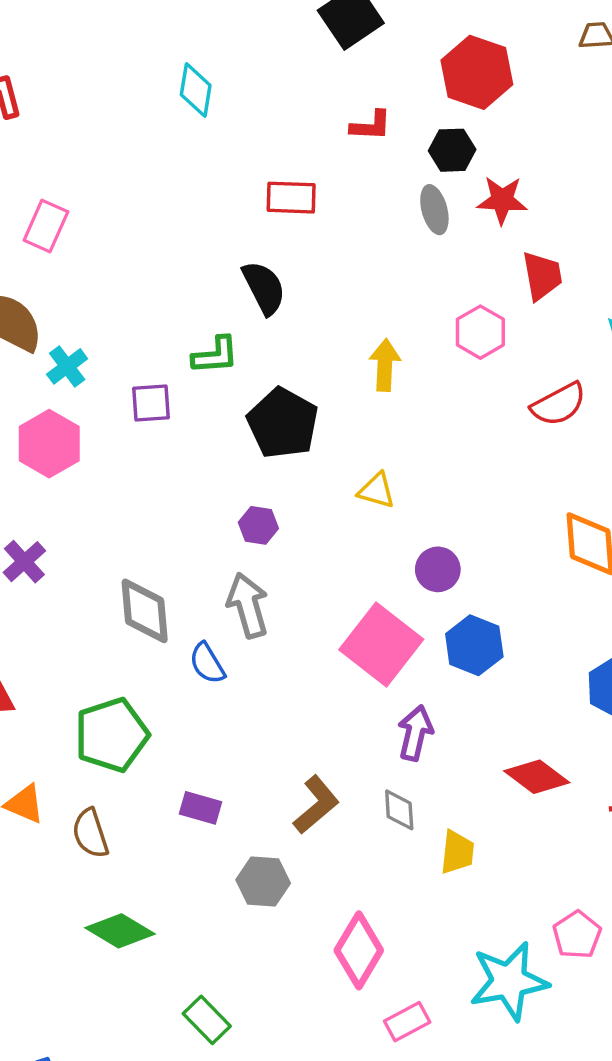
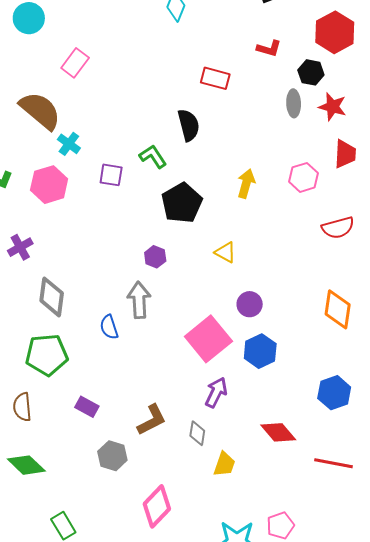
green L-shape: (215, 355) -> (153, 157), turned -132
cyan cross: (67, 366) -> (69, 144), turned -30
gray diamond: (145, 611) -> (52, 297), moved

